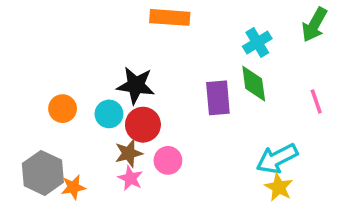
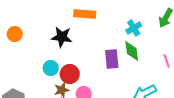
black star: (136, 85) -> (62, 37), moved
orange circle: (63, 109) -> (15, 34), moved

